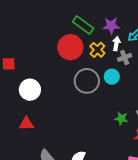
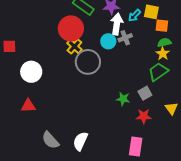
white arrow: (116, 44) -> (117, 24), size x1.5
yellow cross: (97, 50) -> (74, 46), moved
cyan circle: (112, 77) -> (108, 41), moved

